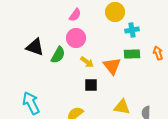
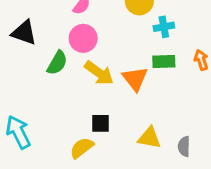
black triangle: (35, 47) -> (24, 33), moved
yellow arrow: (87, 62) -> (99, 73), size x1.5
black square: (91, 85) -> (100, 123), moved

